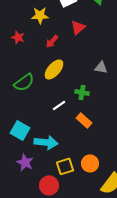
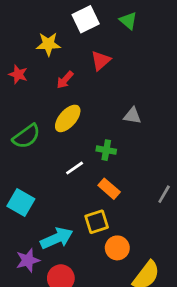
cyan arrow: (46, 142) -> (57, 238), moved, turned -30
purple star: (25, 162) -> (28, 260), moved, turned 30
yellow square: (65, 166) -> (97, 222), moved

